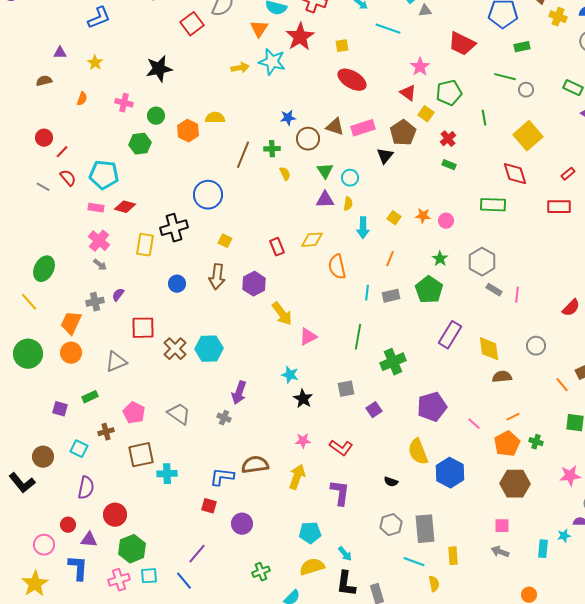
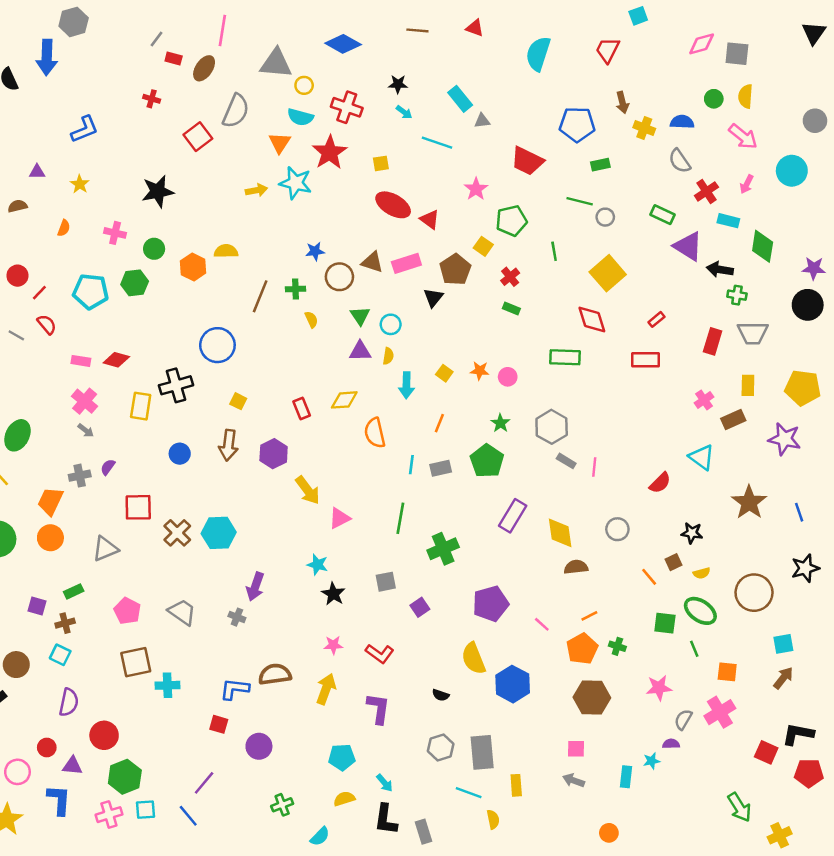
red triangle: (408, 93) -> (430, 219), moved
cyan pentagon: (104, 175) -> (91, 291), moved
brown cross: (106, 432) -> (65, 623), moved
yellow semicircle: (312, 567) -> (344, 799), size x0.7

